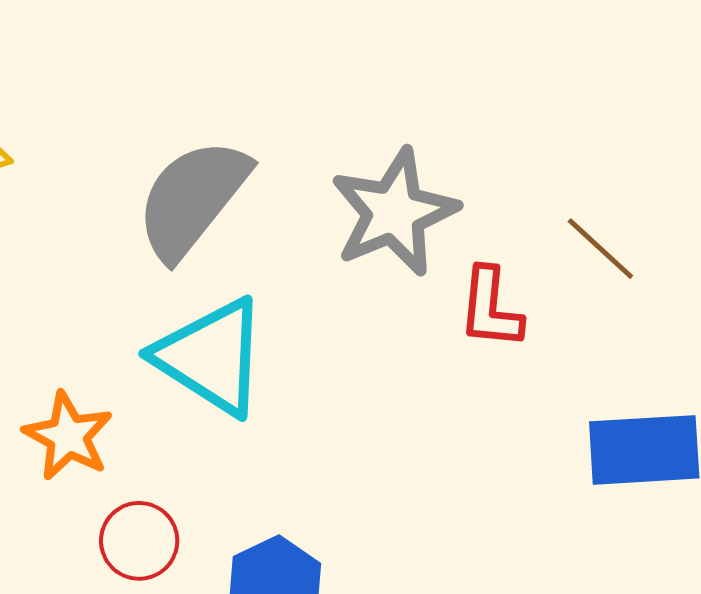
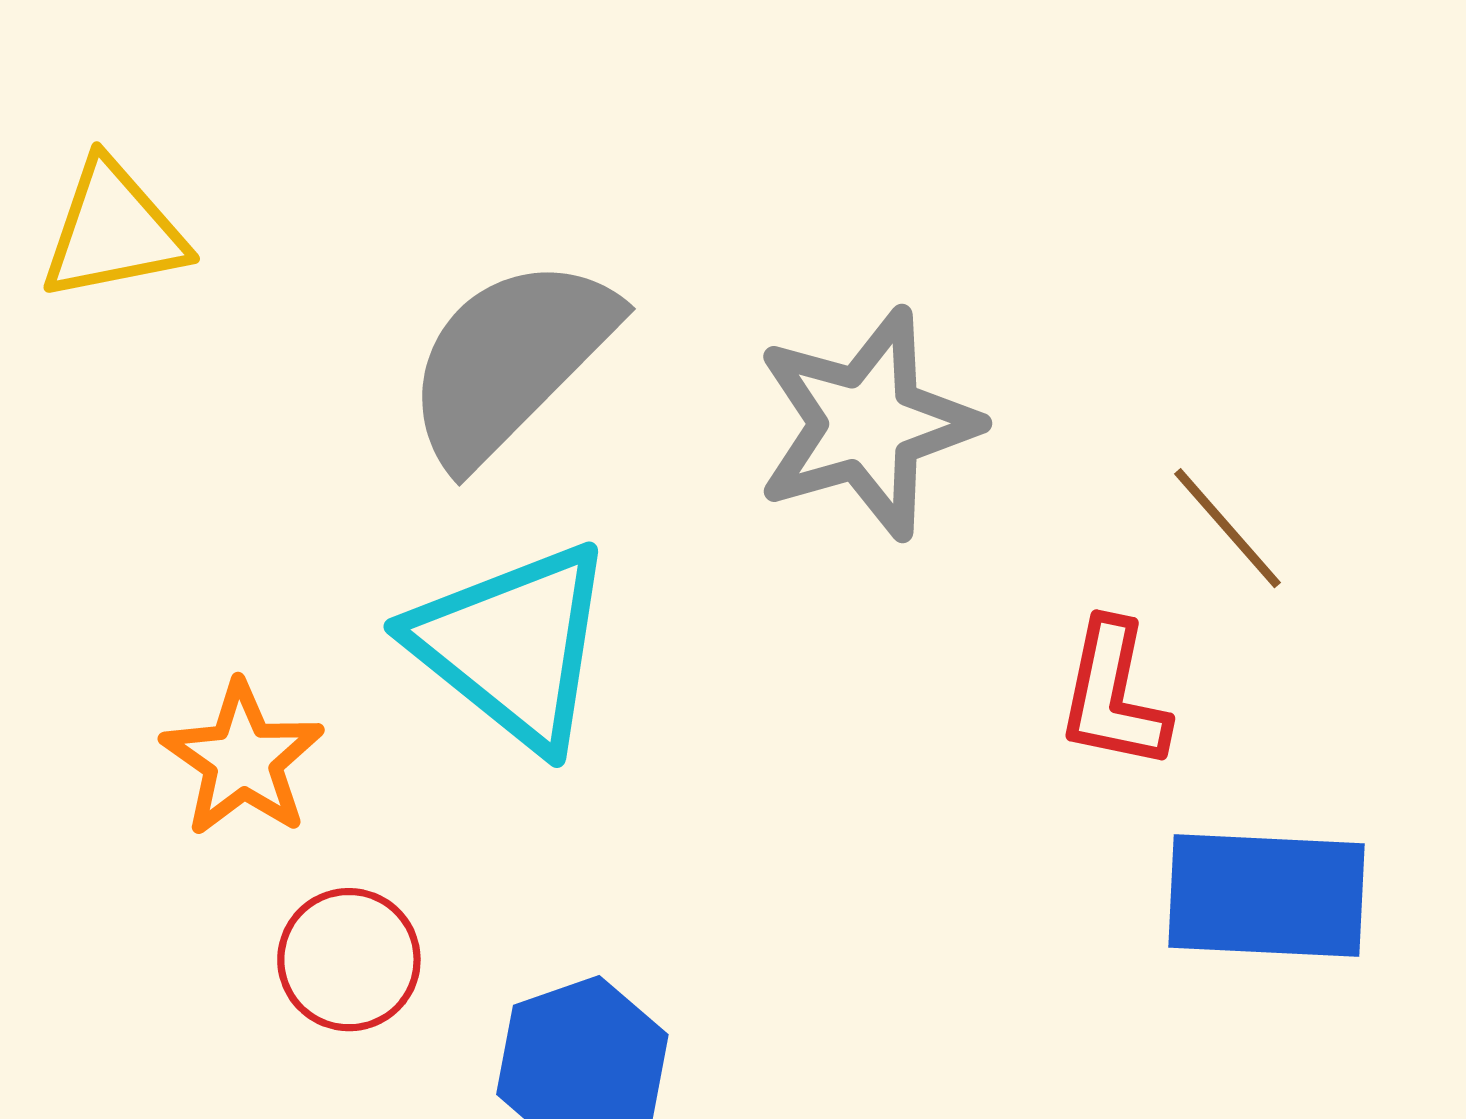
red L-shape: (490, 308) -> (1113, 695), moved

